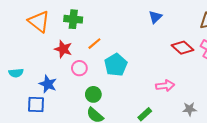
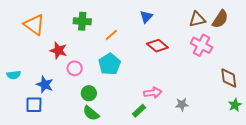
green cross: (73, 19) -> (82, 21), moved
orange line: (94, 44) -> (111, 35), moved
red diamond: (183, 48) -> (157, 46), moved
pink arrow: (165, 86) -> (153, 93), moved

